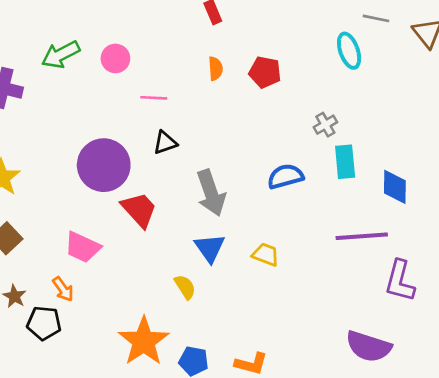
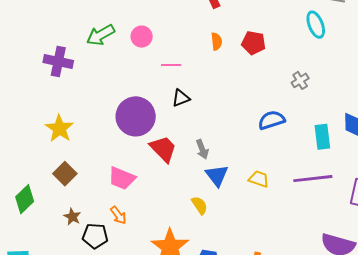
cyan rectangle: (345, 162) -> (322, 137), moved
gray arrow: (211, 193) -> (202, 149), moved, size x0.6
purple line: (362, 236) -> (313, 179), moved
orange arrow: (63, 289) -> (118, 215), moved

